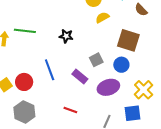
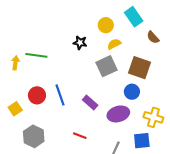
black star: (66, 36) -> (80, 43), moved
gray square: (96, 60) -> (106, 66), moved, size x1.5
red circle: (24, 82) -> (37, 95), moved
yellow cross: (144, 90) -> (153, 117), turned -30

